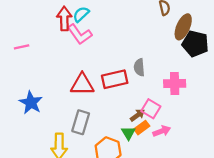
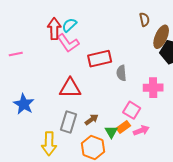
red rectangle: (115, 79) -> (100, 59), moved
brown arrow: (137, 115) -> (92, 119), moved

